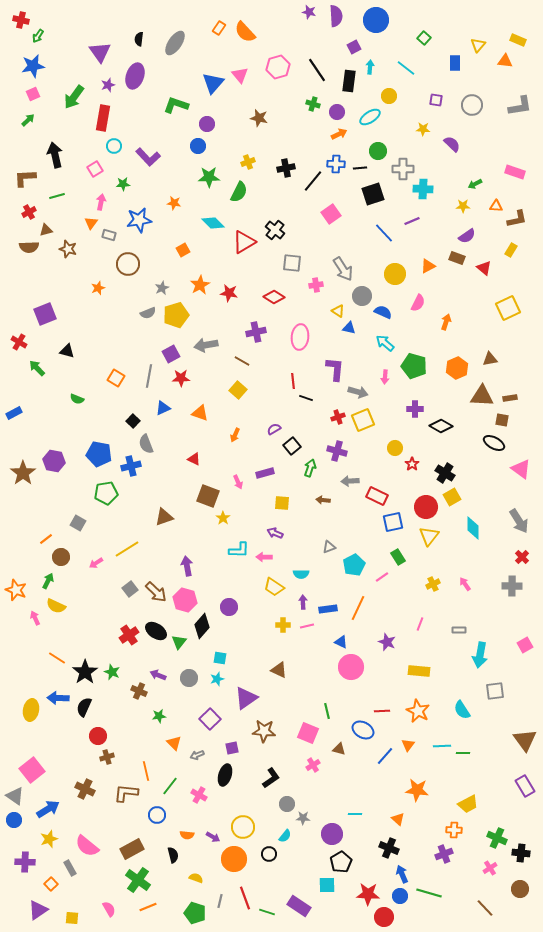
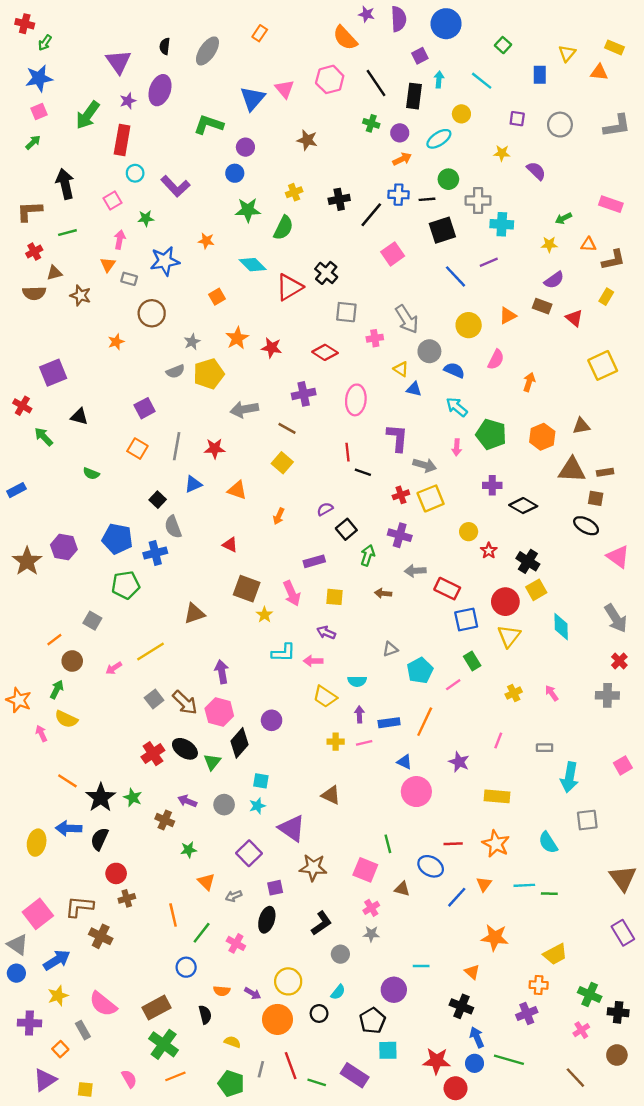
orange semicircle: (245, 32) -> (345, 38), moved
purple square: (171, 354) -> (145, 408), moved
pink arrow: (238, 482) -> (292, 593), moved, size x1.5
purple triangle: (246, 698) -> (292, 828), turned -50
brown L-shape: (126, 793) -> (79, 907), moved
gray star: (303, 818) -> (371, 934), moved
black pentagon: (341, 862) -> (372, 1021), moved

